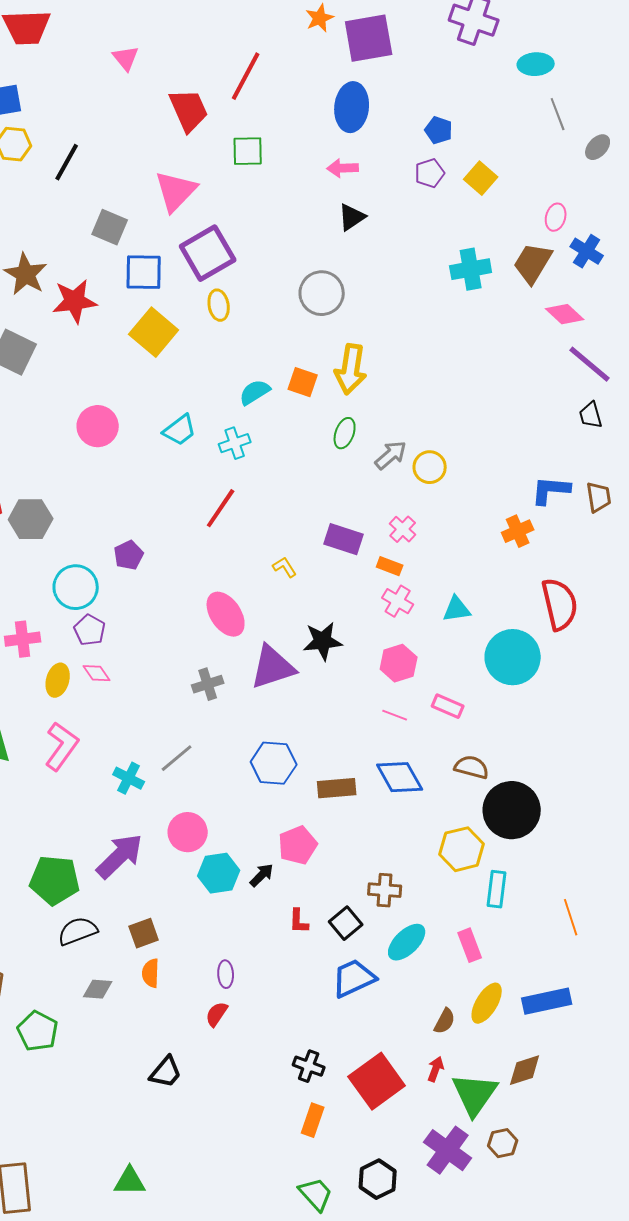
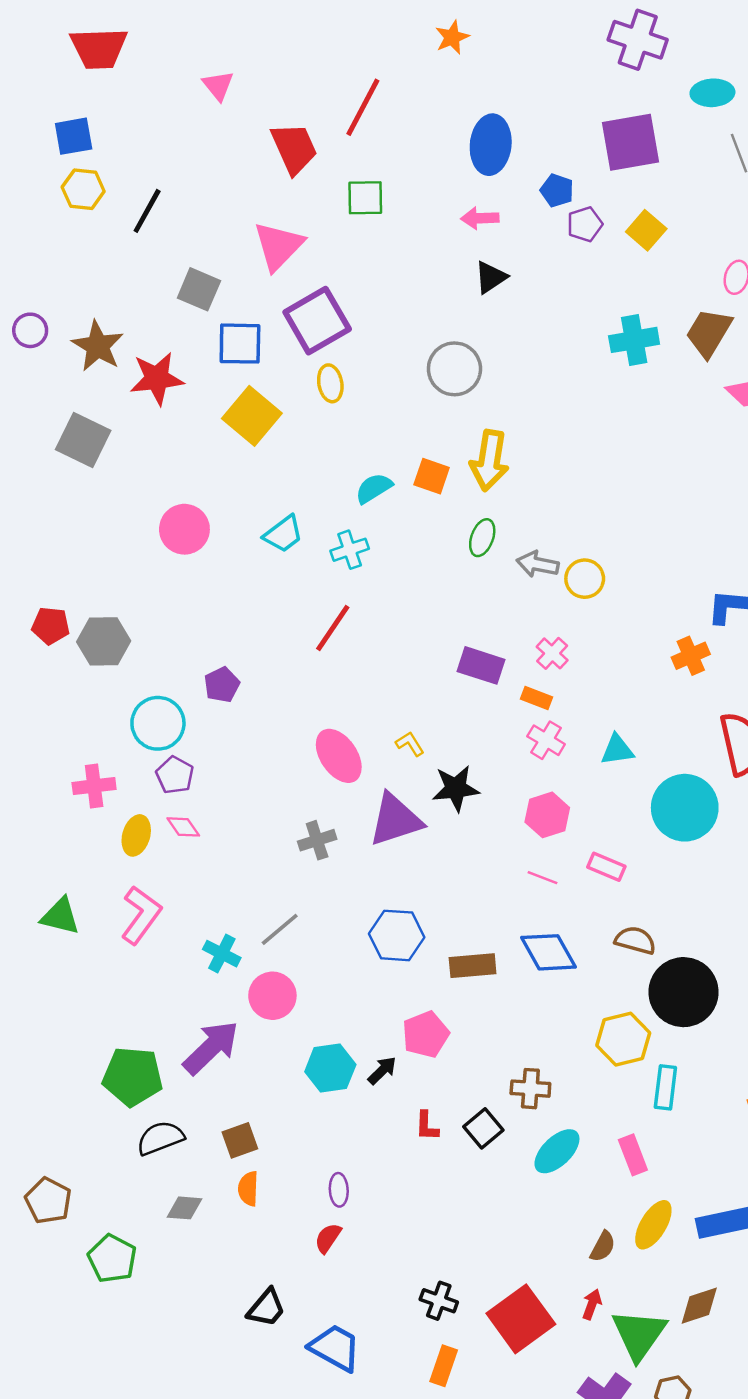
purple square: (369, 38) -> (630, 142), moved
blue pentagon: (439, 130) -> (557, 190), moved
gray arrow: (391, 455) -> (538, 564), turned -128
yellow L-shape: (285, 567) -> (410, 744), moved
pink circle: (188, 832) -> (272, 996), moved
blue trapezoid: (354, 978) -> (335, 1348), moved, turned 54

